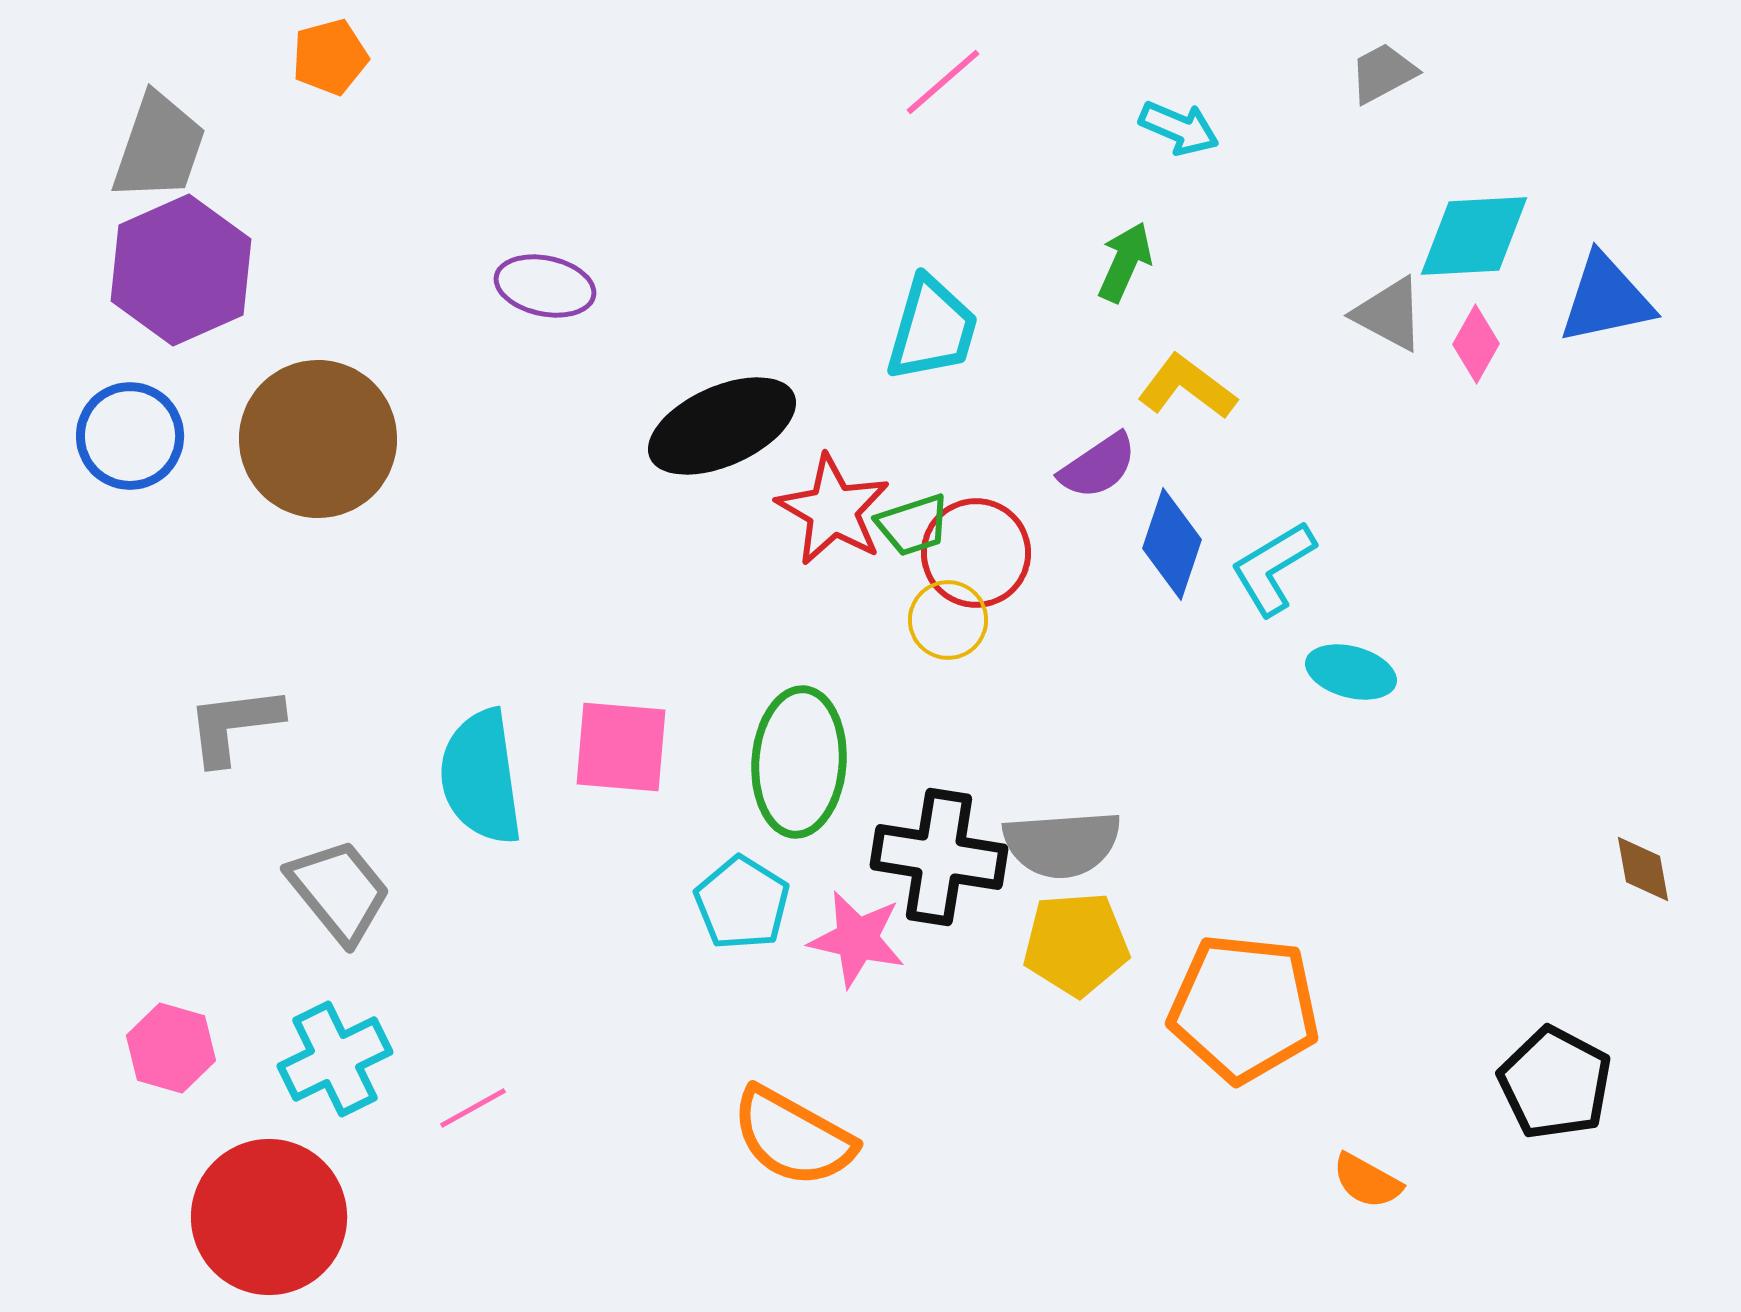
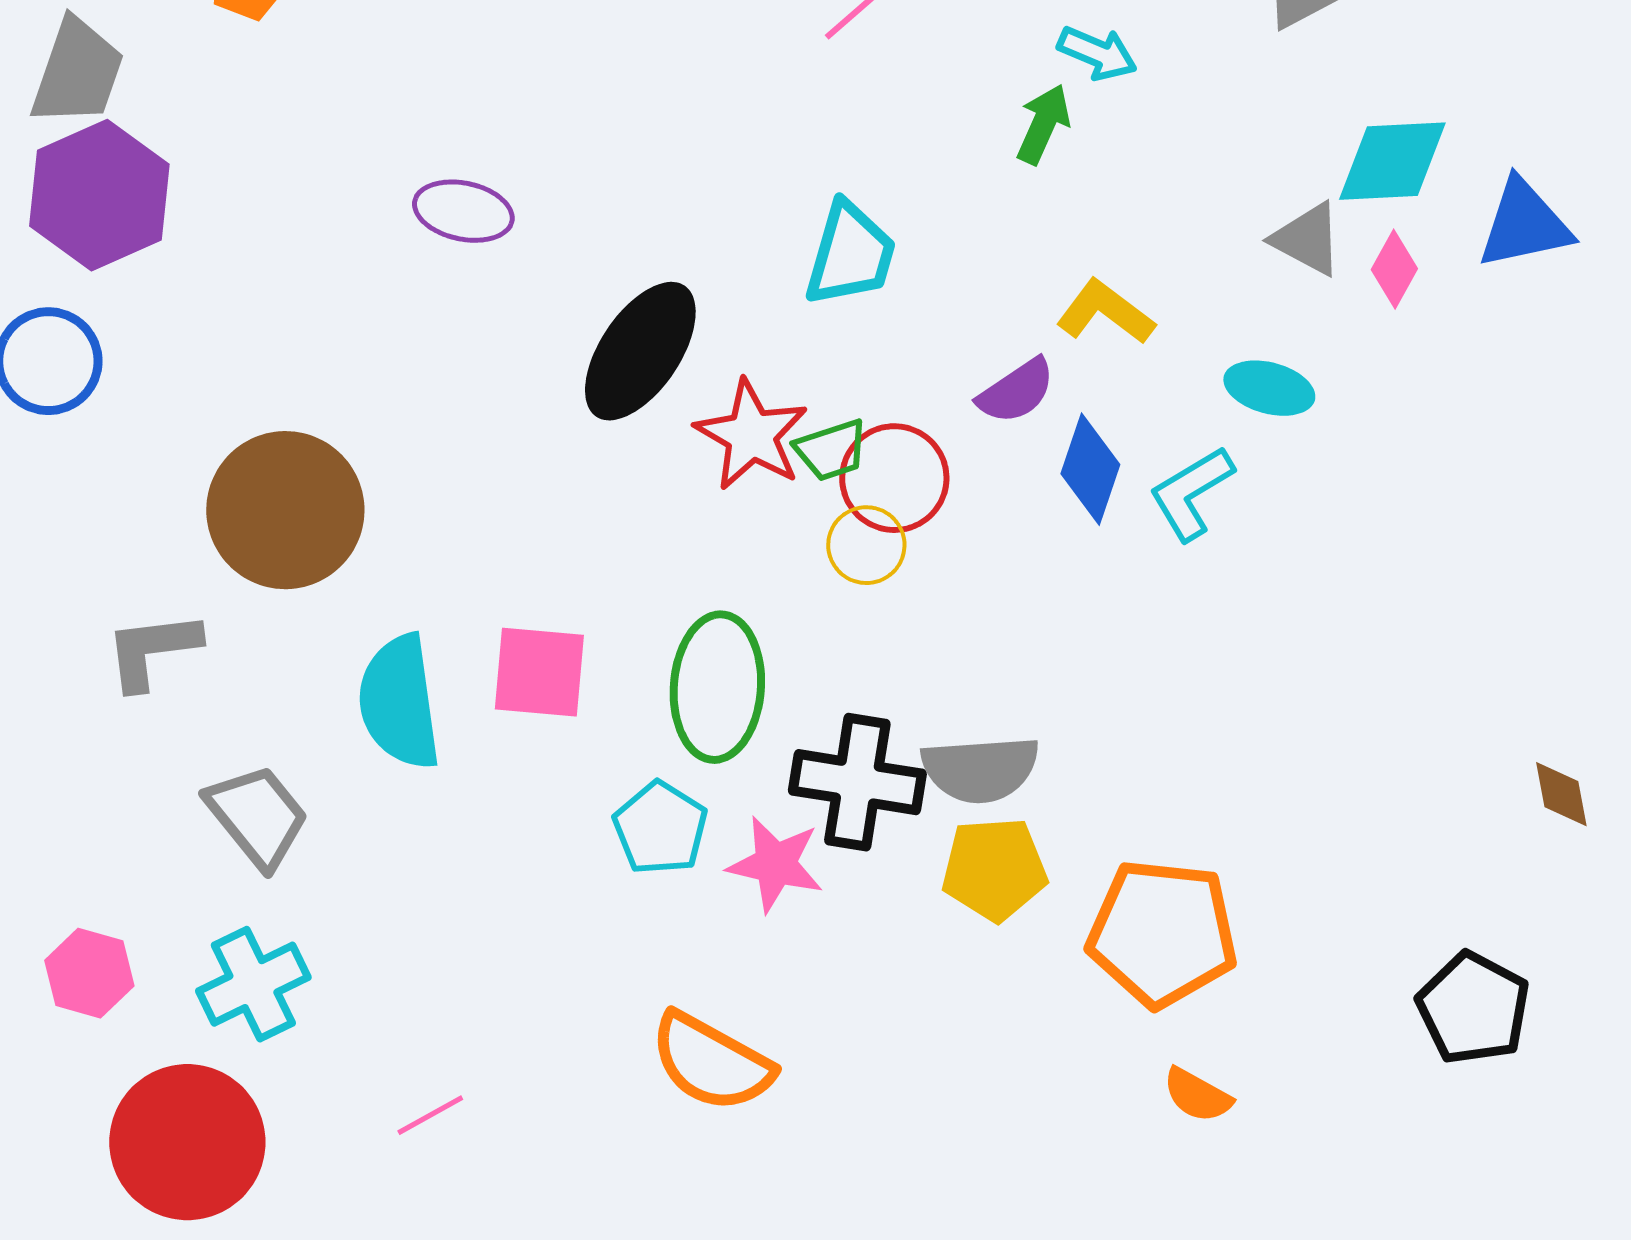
green arrow: (1125, 262) -> (1043, 124), moved
black ellipse: (722, 426) -> (640, 351), turned -32
brown circle: (318, 439) -> (285, 510), moved
cyan ellipse: (1351, 672) -> (1269, 388), moved
pink line: (473, 1108) -> (430, 1115), moved
orange semicircle: (1367, 1181) -> (1197, 1095), moved

